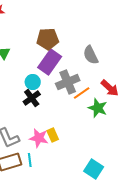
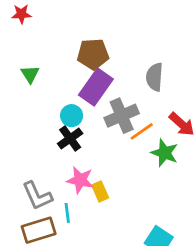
gray semicircle: (91, 55) -> (155, 77), turned 30
pink star: (39, 138) -> (80, 180), moved
cyan line: (30, 160) -> (67, 213), moved

